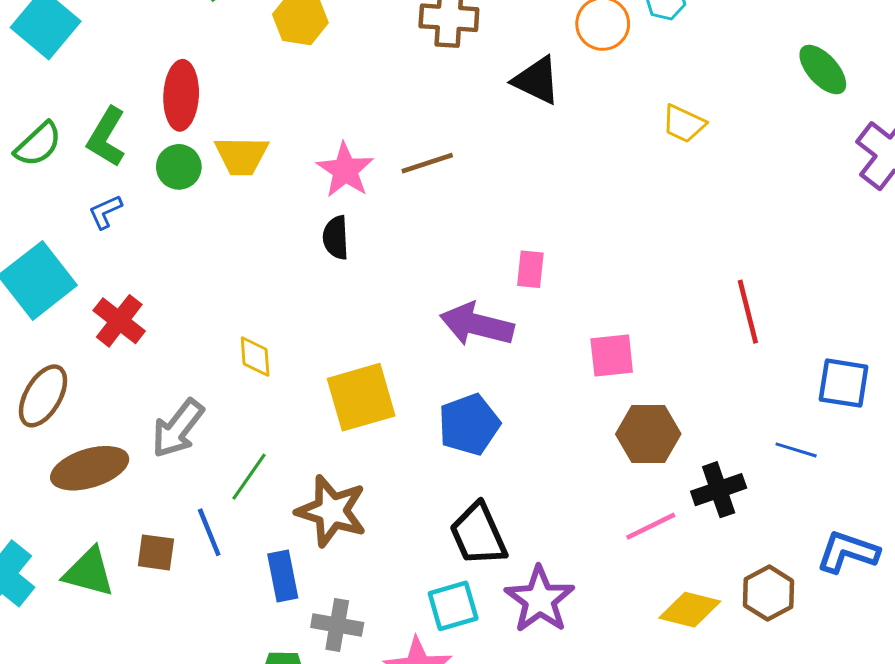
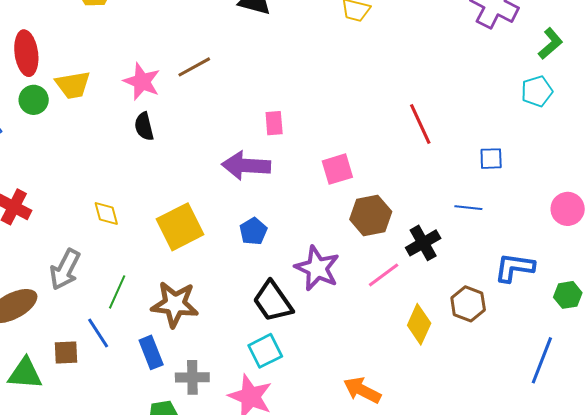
blue square: (844, 383) -> (491, 159), size x0.7
blue pentagon: (469, 424) -> (253, 231), size x0.7
purple star: (540, 600) -> (317, 268), moved
yellow diamond: (690, 610) -> (419, 324), turned -69

